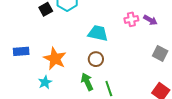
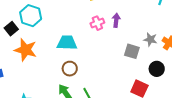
purple arrow: (150, 20) -> (116, 20), turned -104
orange star: (55, 59) -> (26, 50), moved

